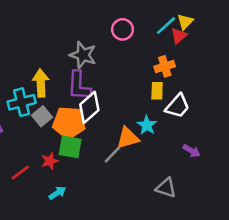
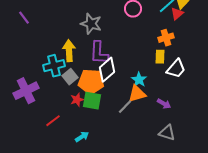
gray star: (83, 55) -> (91, 24), moved
cyan star: (147, 125) -> (139, 80), moved
purple arrow: (192, 151) -> (164, 104), moved
red star: (50, 161) -> (77, 100), moved

